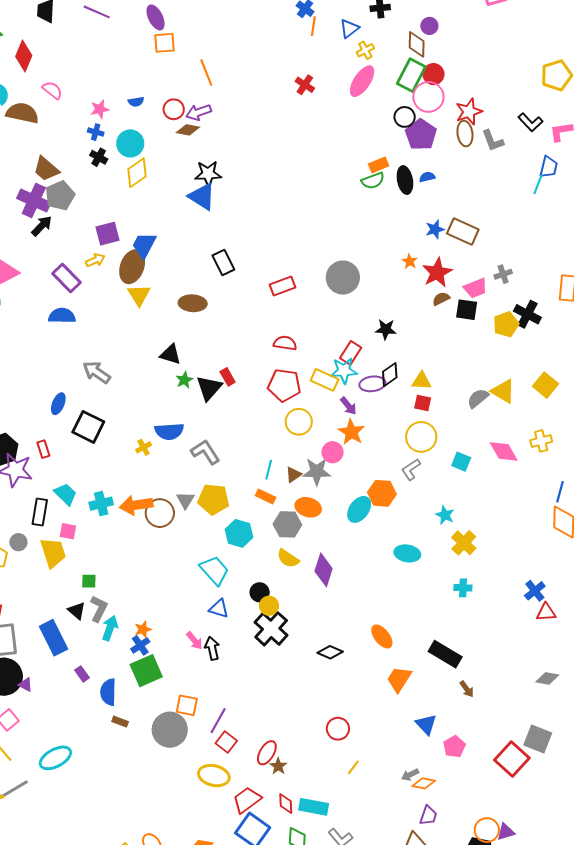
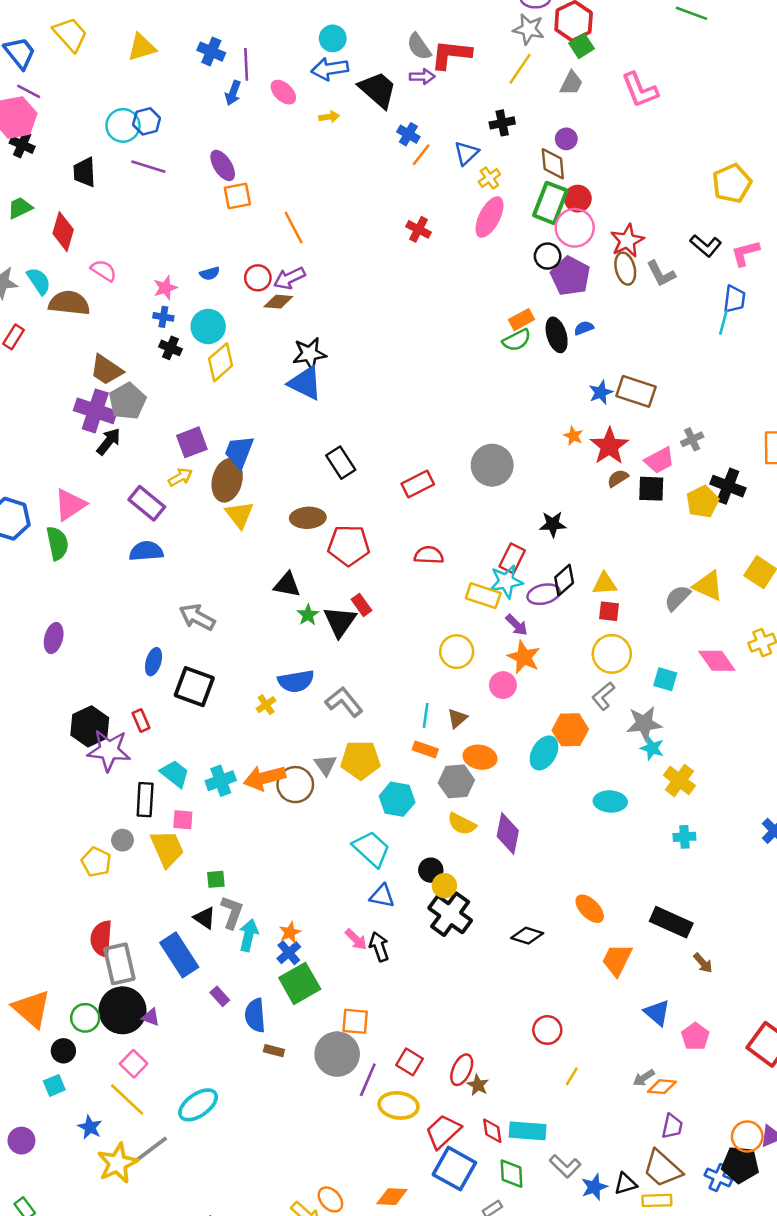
orange line: (313, 26) -> (421, 155), turned 36
red pentagon: (284, 385) -> (349, 545), moved
gray star: (317, 472) -> (644, 724), moved
purple line: (218, 721) -> (368, 1080), moved

